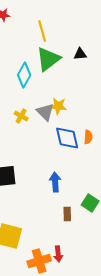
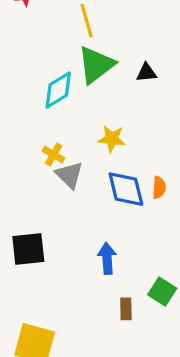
black triangle: (80, 54) -> (146, 73), moved
cyan diamond: (24, 75) -> (58, 90), turned 30
gray triangle: (45, 112) -> (69, 175), moved

